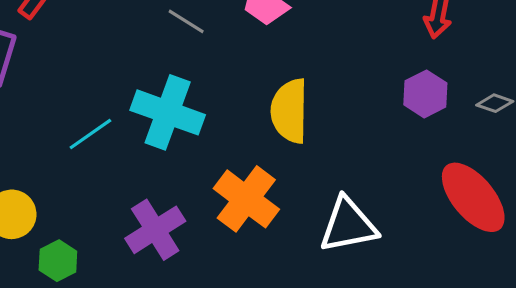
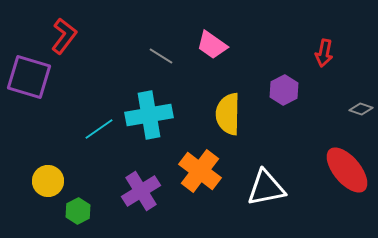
purple hexagon: (425, 94) -> (284, 90), moved
cyan cross: (168, 112) -> (149, 115), turned -30

